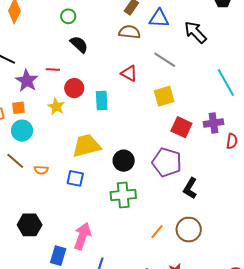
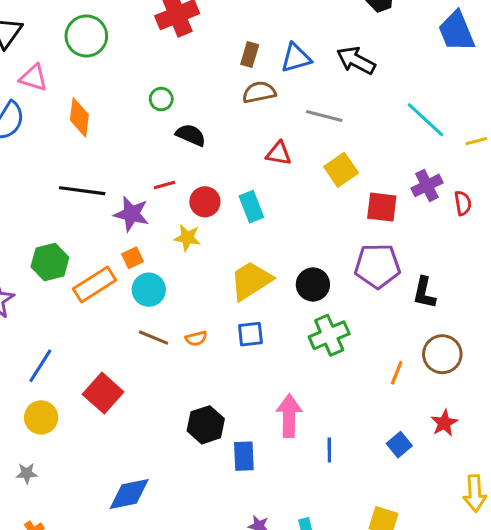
blue rectangle: (58, 256) -> (244, 456), moved

